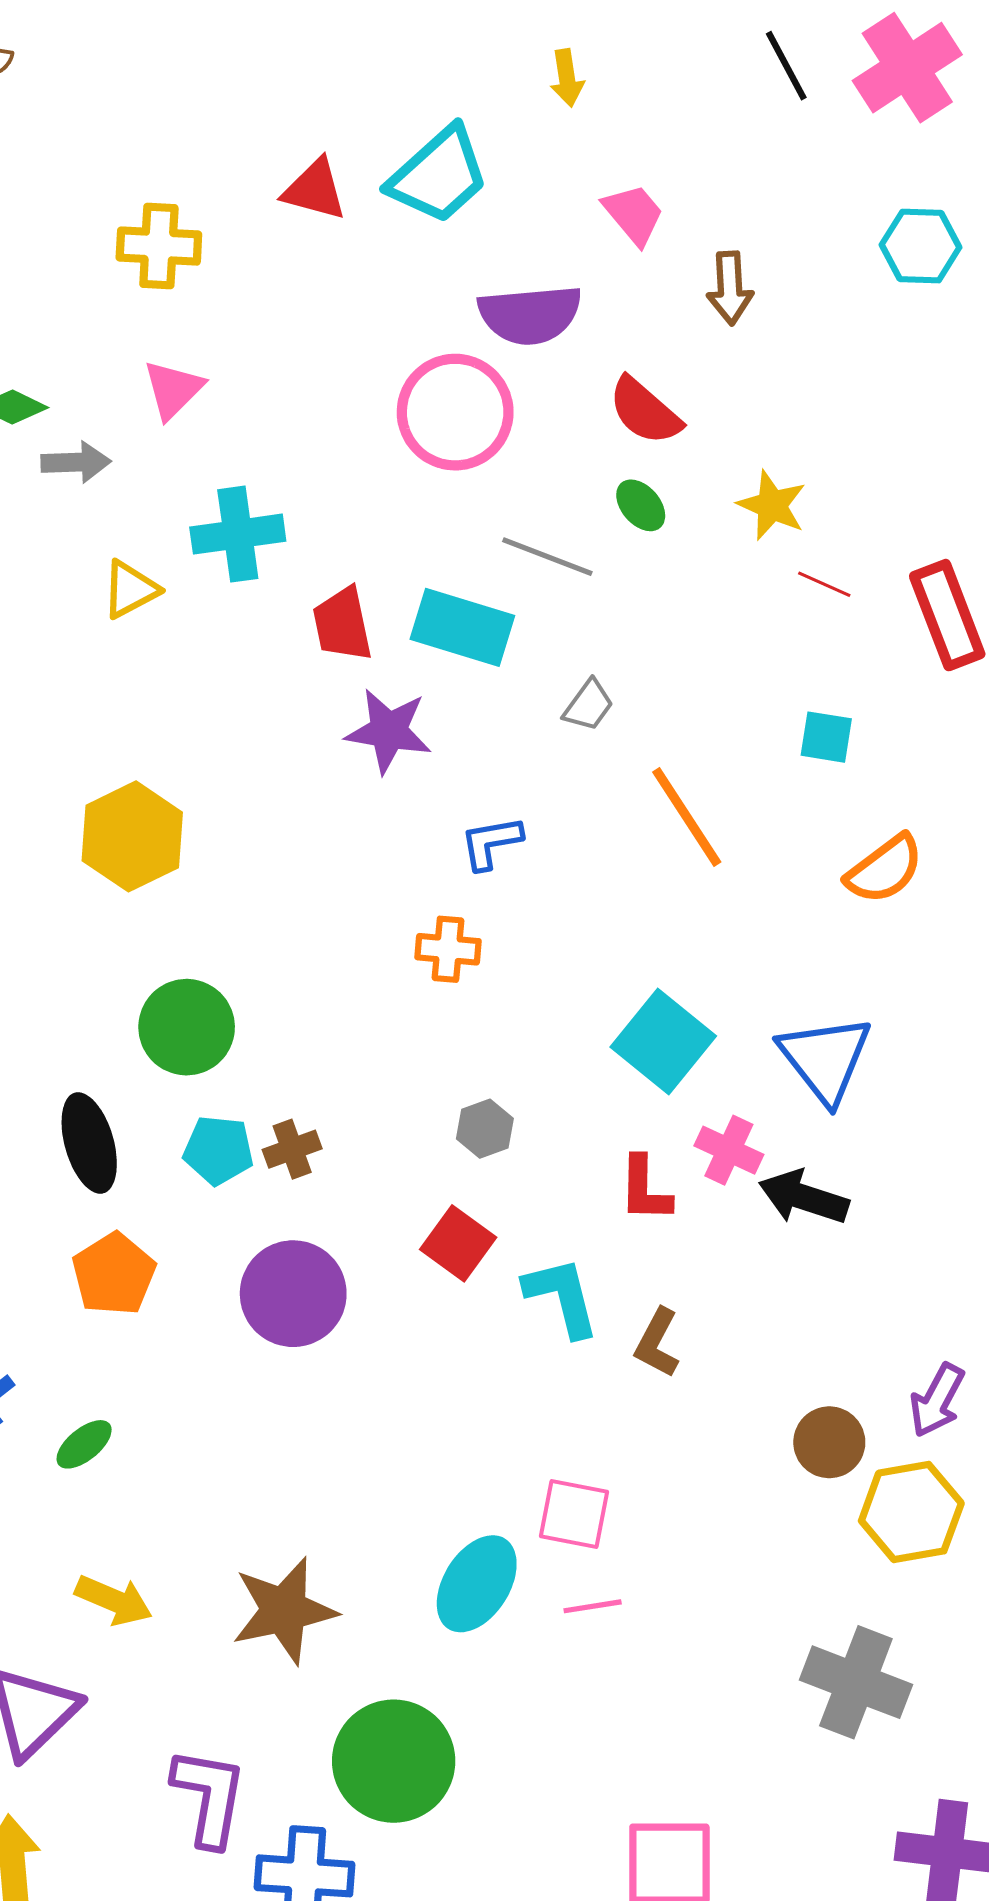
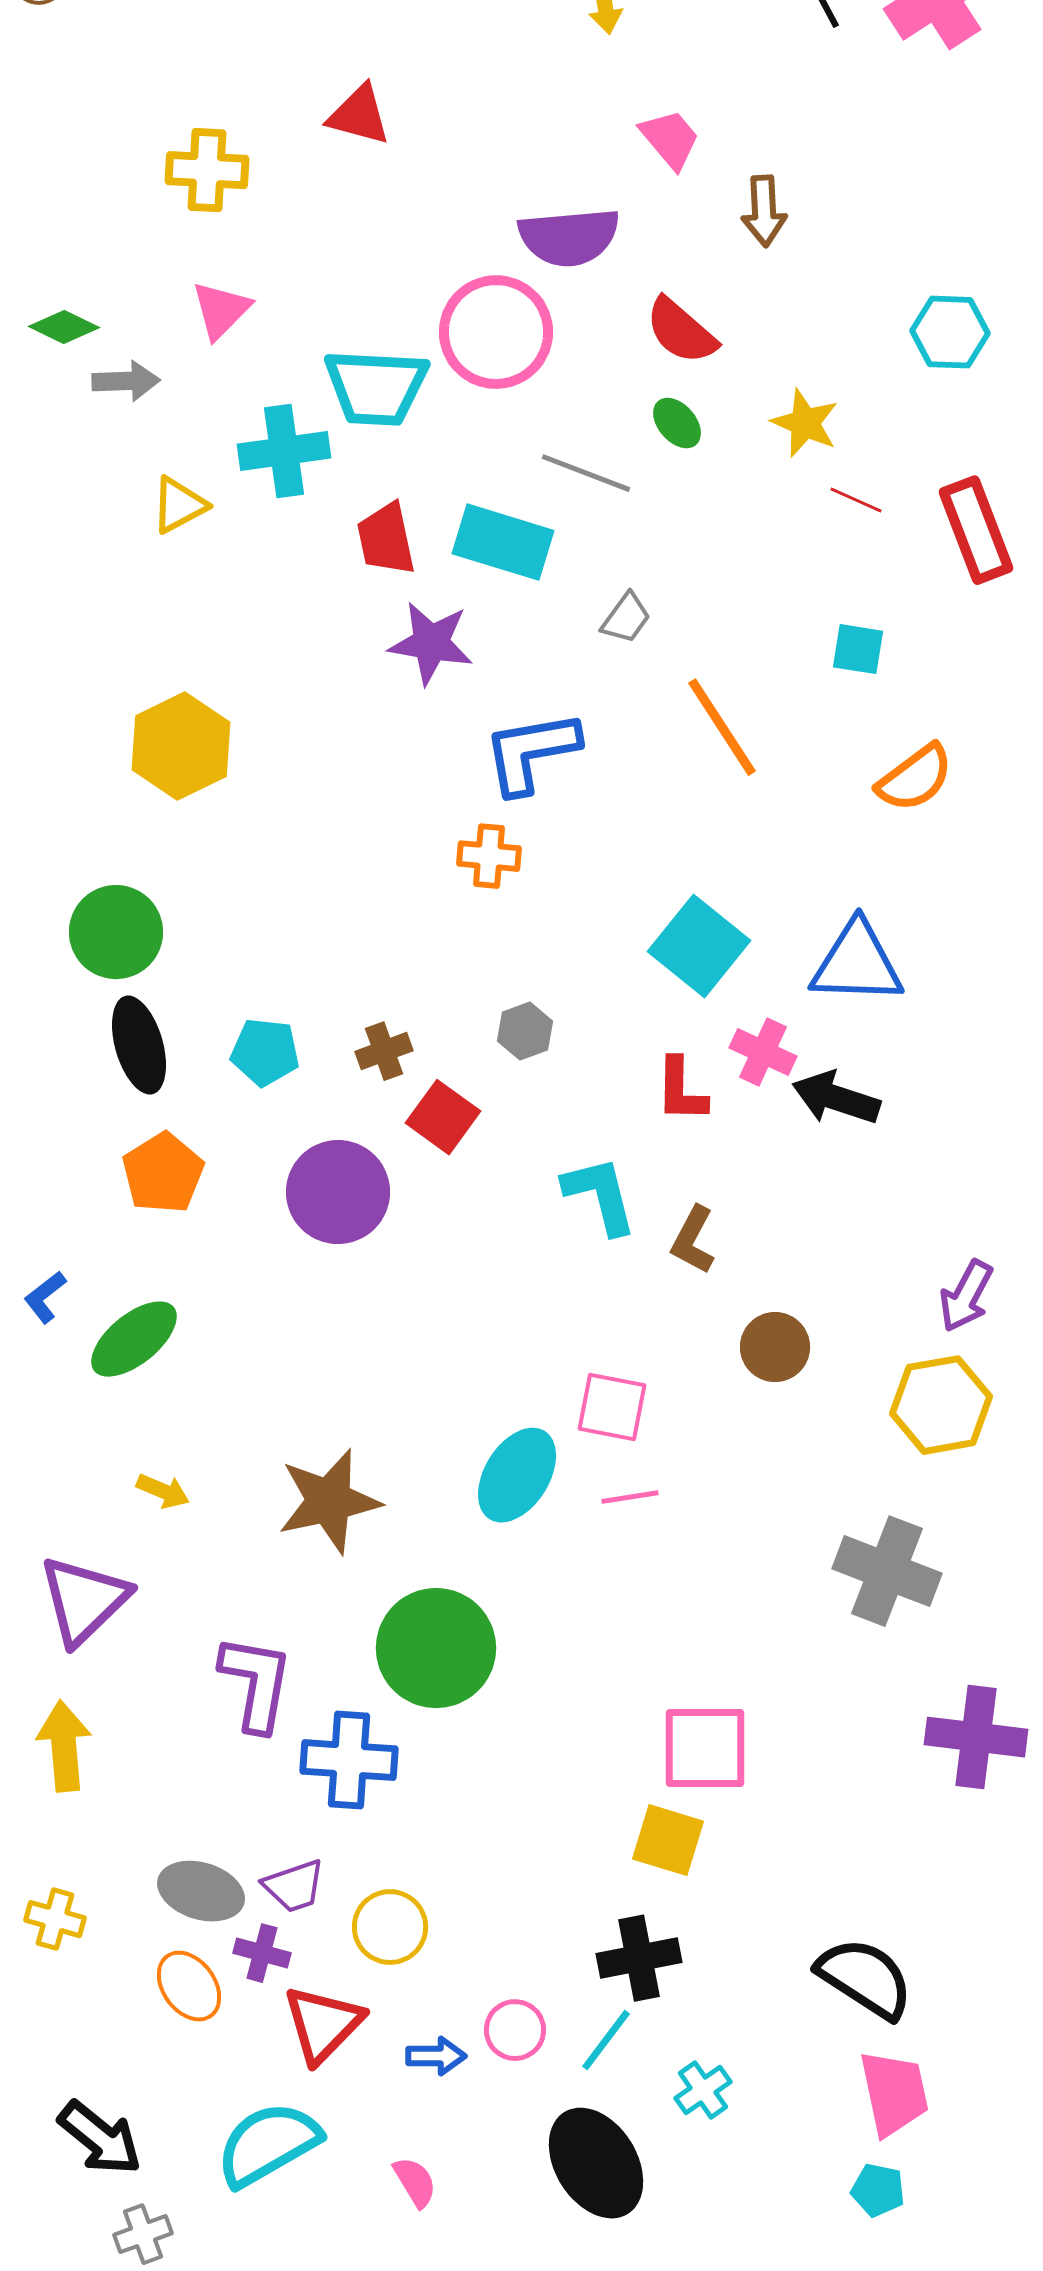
cyan trapezoid: (439, 175) -> (376, 387), moved, turned 45
cyan hexagon: (921, 246) -> (950, 332), moved
blue L-shape: (491, 843) -> (531, 752), size x1.6
green circle: (187, 1027) -> (116, 932), moved
blue triangle: (825, 1059) -> (857, 963), turned -50
brown cross: (292, 1149) -> (384, 1051), moved
red square: (458, 1243) -> (443, 1117), moved
brown circle: (829, 1442) -> (775, 1347), moved
green ellipse: (84, 1444) -> (134, 1339), size x1.6
yellow arrow: (114, 1600) -> (163, 1491), size x0.7

